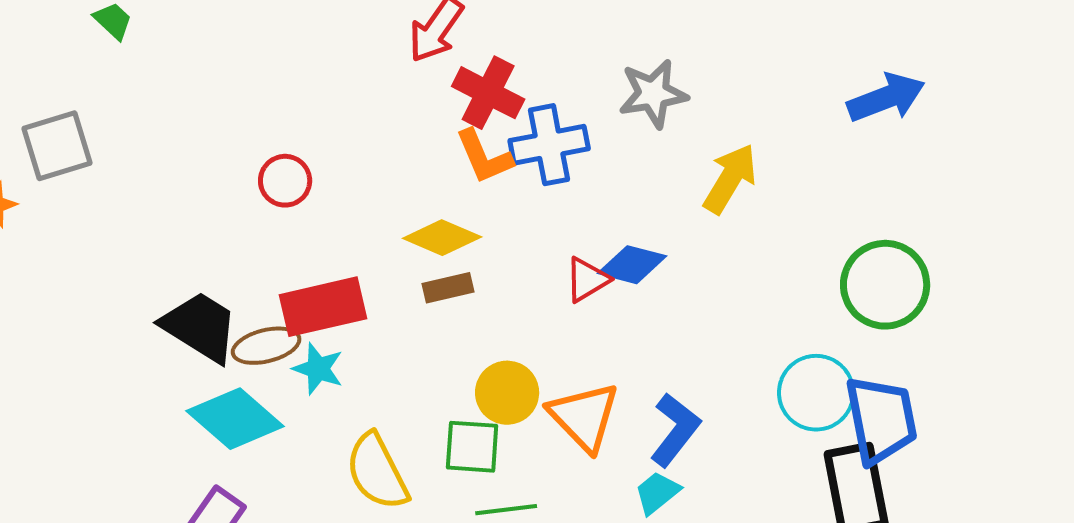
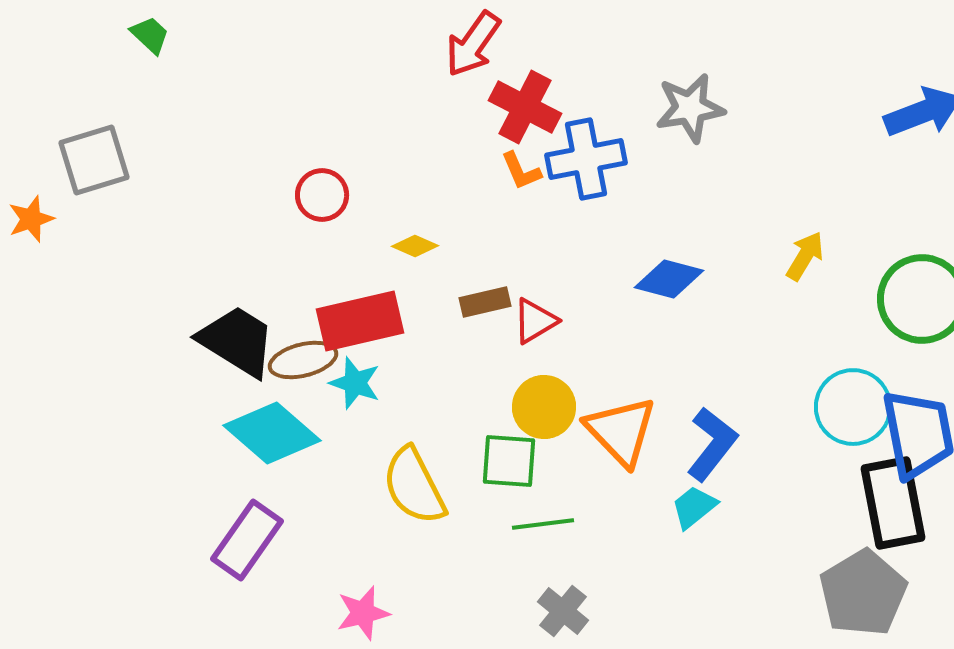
orange L-shape: (484, 157) -> (521, 171), size x0.7
yellow arrow: (730, 179) -> (805, 256), moved, size x0.7
yellow diamond: (442, 238) -> (415, 246), moved, size x0.6
red triangle: (587, 280) -> (535, 321), moved

